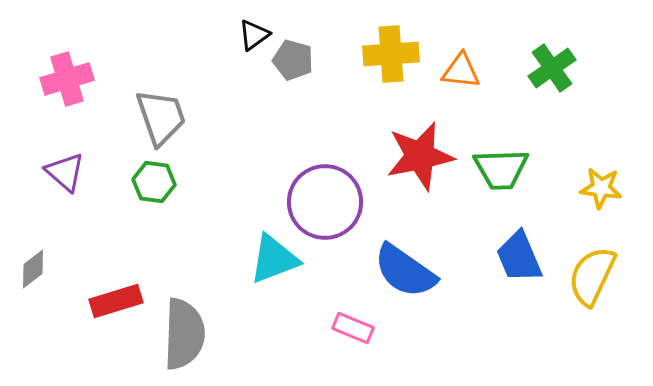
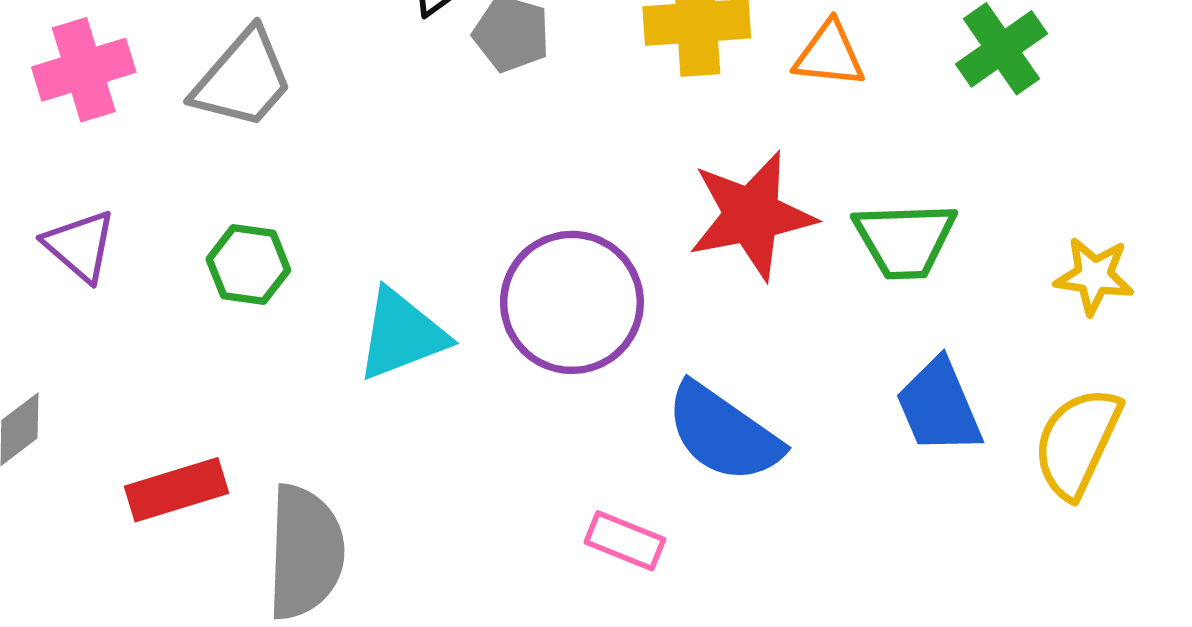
gray trapezoid: (161, 117) -> (243, 79), moved, turned 60
cyan triangle: (274, 259) -> (402, 335), moved

